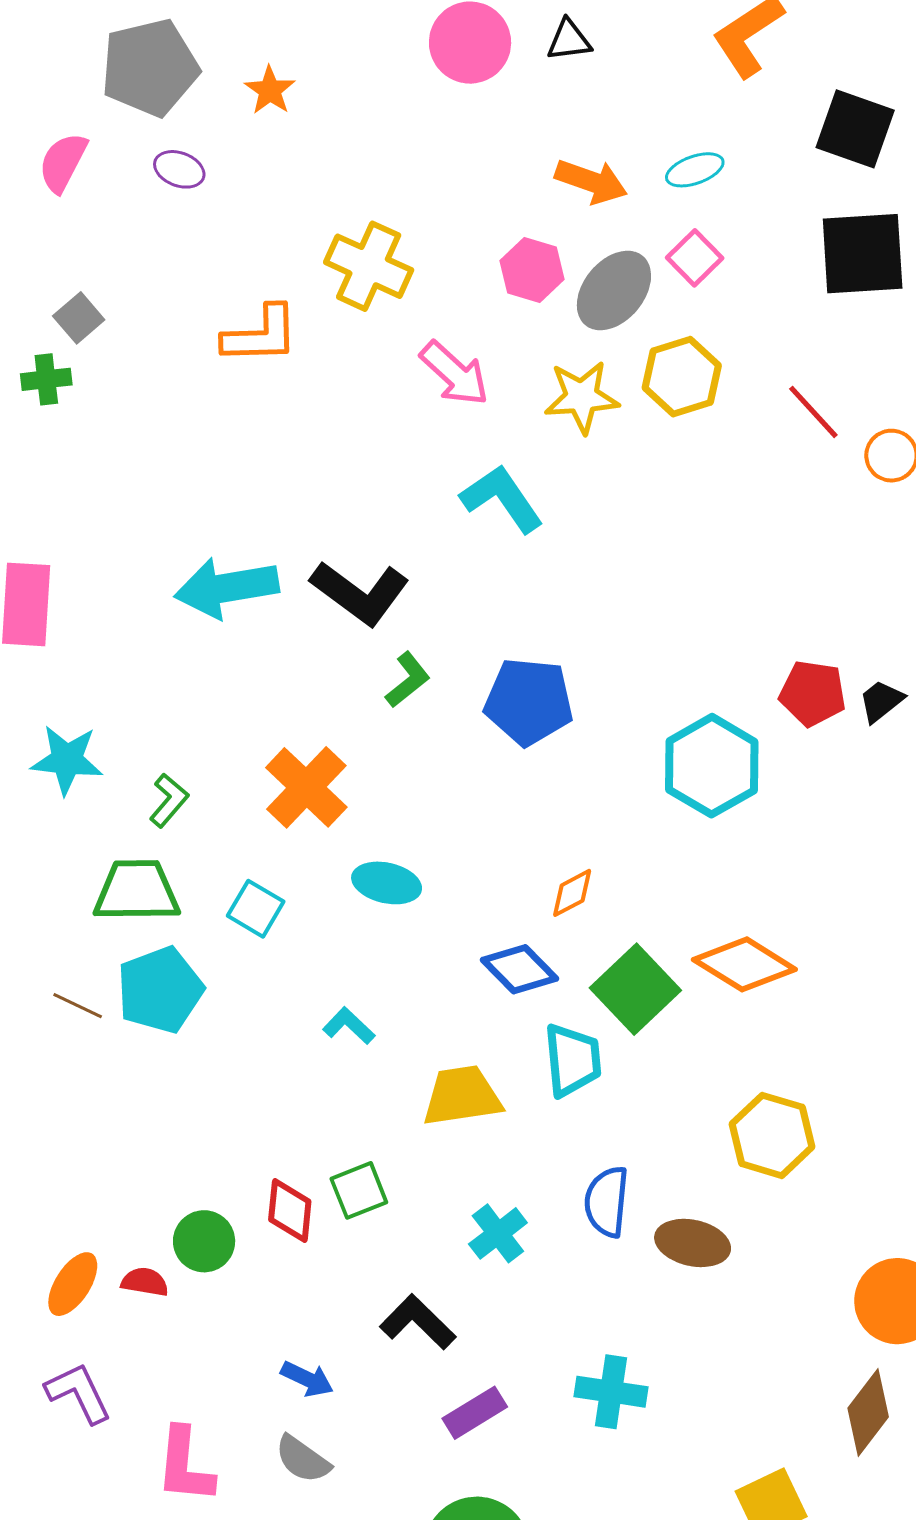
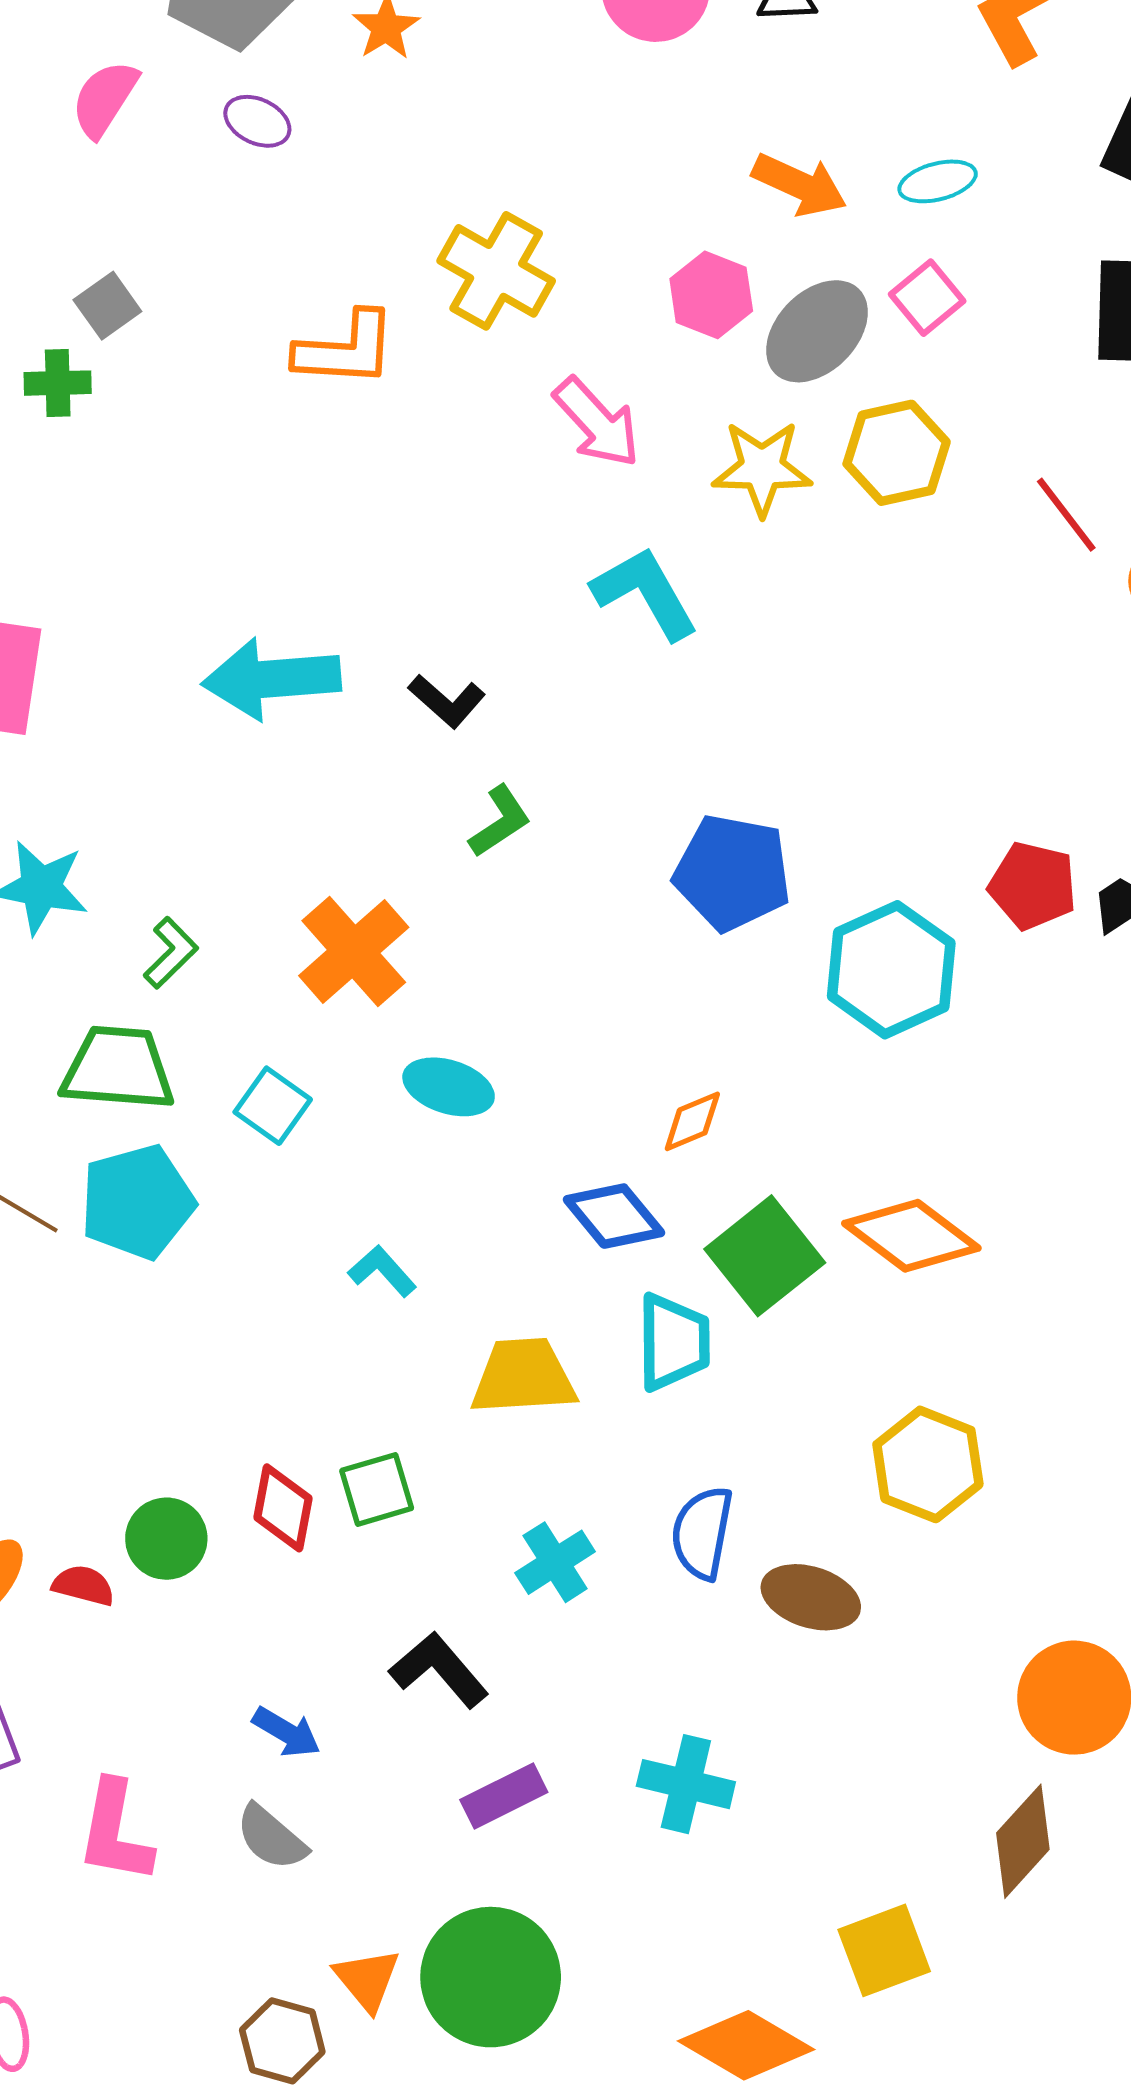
black L-shape: (360, 593) -> (447, 701), size x0.6
blue pentagon: (529, 702) -> (732, 873), moved

